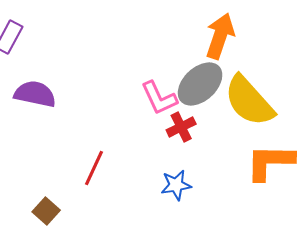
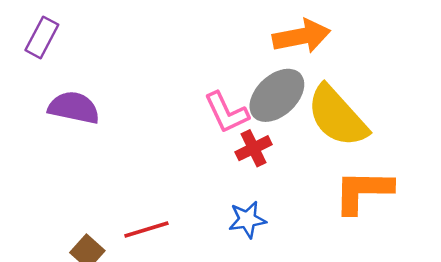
orange arrow: (220, 36) -> (301, 36), turned 60
red line: (94, 168) -> (146, 229), moved, turned 48

